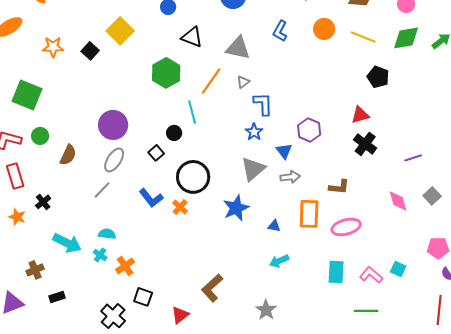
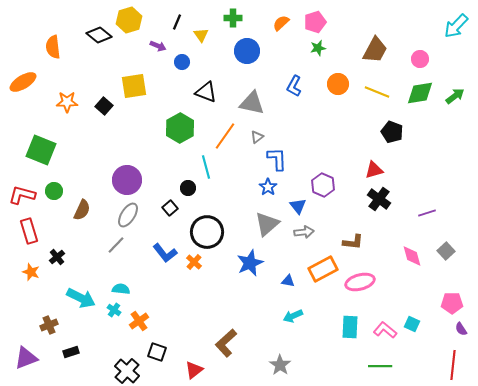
yellow square: (120, 31) -> (134, 86), turned 36
orange rectangle: (309, 214) -> (323, 269), turned 60

